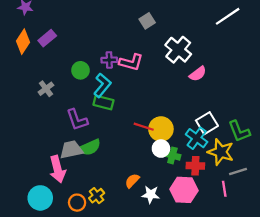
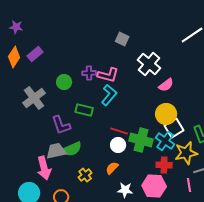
gray square: (147, 21) -> (122, 39), turned -32
cyan L-shape: (102, 85) -> (109, 95), moved
gray cross: (46, 89) -> (34, 98), size x1.6
yellow circle: (161, 129) -> (166, 114), moved
white circle: (161, 149) -> (118, 145), moved
yellow star: (221, 152) -> (186, 153), turned -30
green cross: (172, 155) -> (141, 140), moved, size x1.6
orange semicircle: (132, 181) -> (112, 168), moved
yellow cross: (97, 196) -> (85, 175), moved

